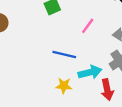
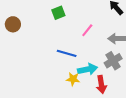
yellow star: (64, 86) -> (73, 79), moved

